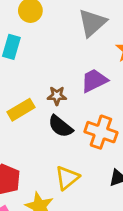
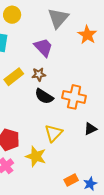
purple trapezoid: (94, 81) -> (43, 47), moved, turned 80
yellow rectangle: (21, 110) -> (14, 77), moved

